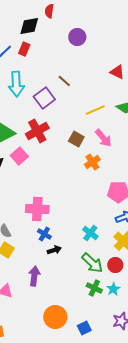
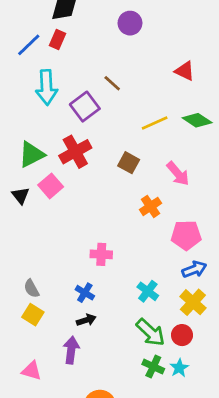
pink arrow: (103, 138) -> (178, 174), moved
orange cross: (92, 162) -> (151, 206), moved
pink cross: (37, 209) -> (101, 254), moved, size x0.7
black arrow: (54, 250) -> (86, 320), moved

